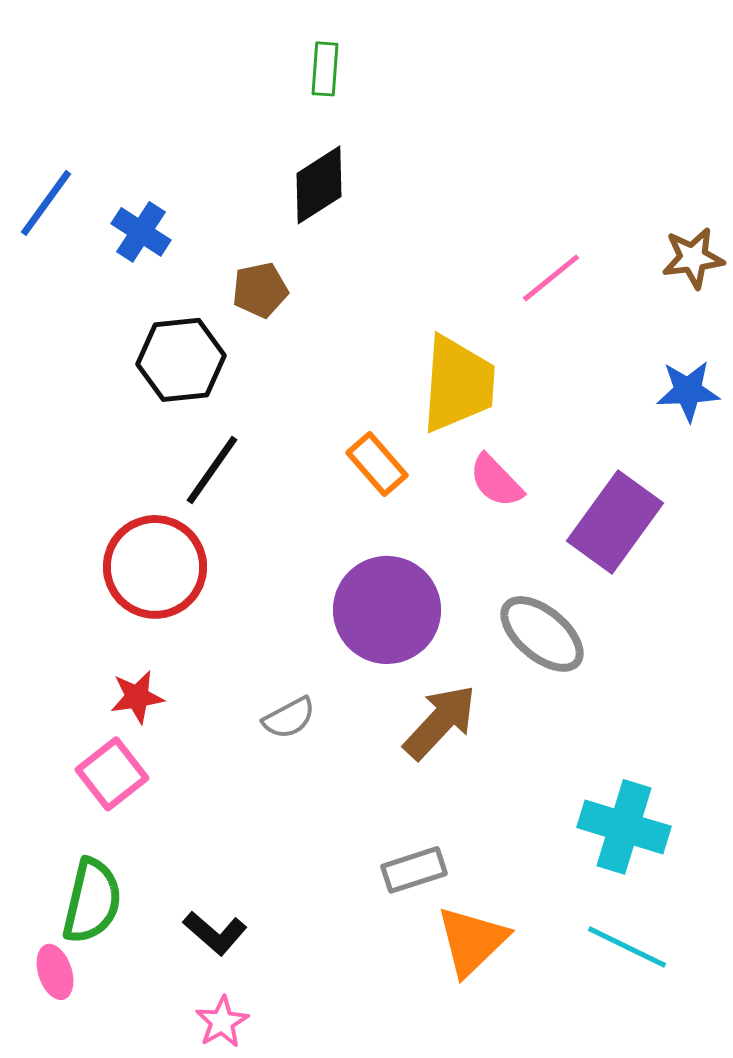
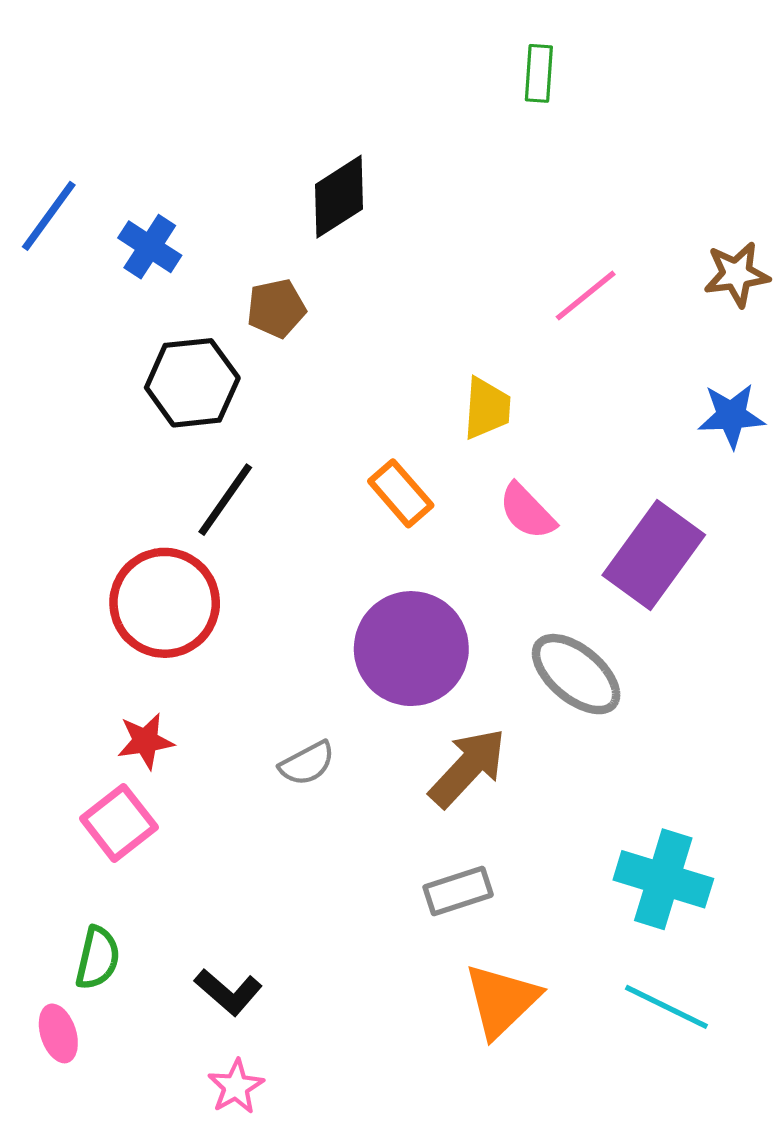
green rectangle: (325, 69) -> (539, 73), moved
yellow trapezoid: (458, 384) -> (487, 408), size x0.6
gray rectangle: (414, 870) -> (458, 891), moved
green semicircle: (92, 901) -> (98, 958), size x0.7

